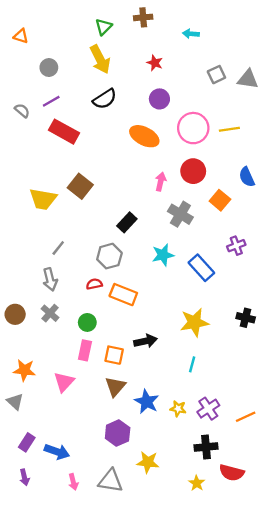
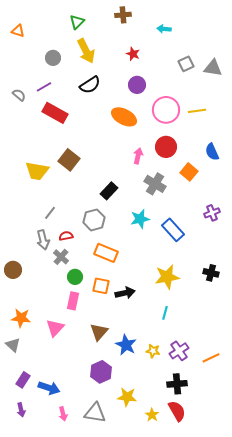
green triangle: (104, 27) -> (77, 22), moved
gray circle: (49, 68) -> (53, 58), moved
purple cross: (236, 246) -> (212, 213), moved
red semicircle: (94, 284) -> (66, 236), moved
gray cross: (50, 313) -> (61, 257), moved
orange square: (114, 355) -> (101, 286), moved
red semicircle: (232, 473) -> (177, 411), moved, turned -135
yellow star: (197, 483) -> (152, 415), moved

